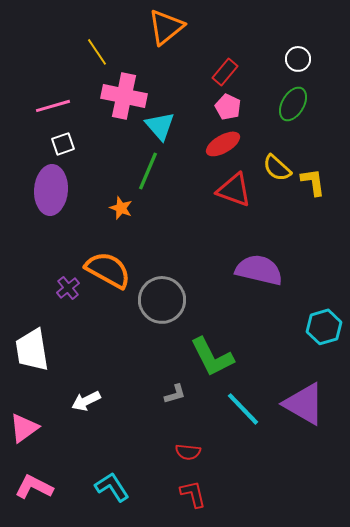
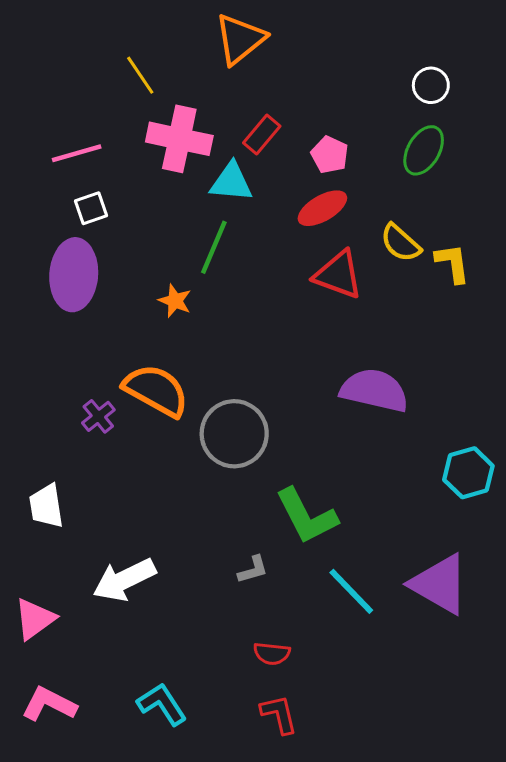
red rectangle: (225, 72) -> (262, 134), moved
cyan triangle: (160, 126) -> (231, 182), turned -44
white trapezoid: (32, 350) -> (46, 506), size x0.7
white arrow: (86, 401) -> (124, 580), size x1.5

